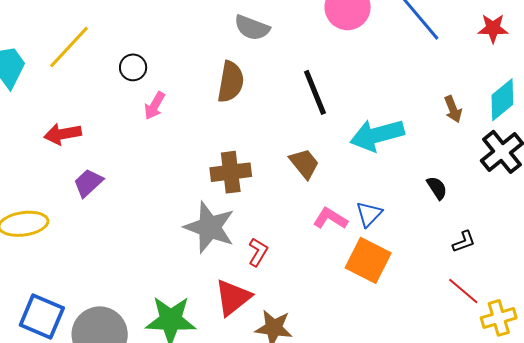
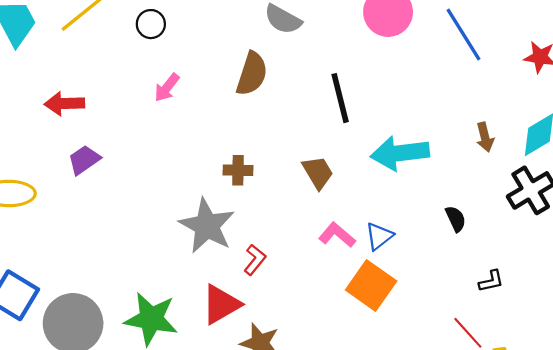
black circle: (133, 67) -> (151, 24), moved
brown cross: (231, 172) -> (238, 170), size x0.7
black L-shape: (464, 242) -> (491, 281), moved

